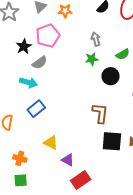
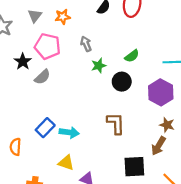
pink pentagon: (48, 36) -> (47, 46), turned -30
gray arrow: (96, 39) -> (86, 44), moved
cyan arrow: (28, 82) -> (69, 132), moved
black square: (112, 141) -> (134, 167), moved

